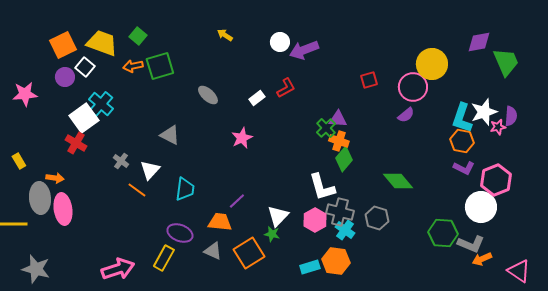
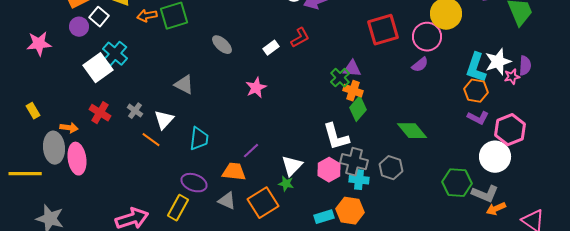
red square: (369, 80) -> (383, 30), size x1.8
red cross: (76, 143) -> (100, 113), moved
cyan cross: (345, 230) -> (359, 180), turned -30

